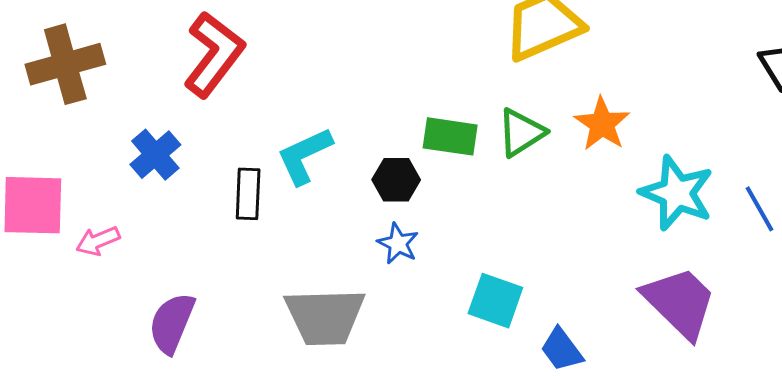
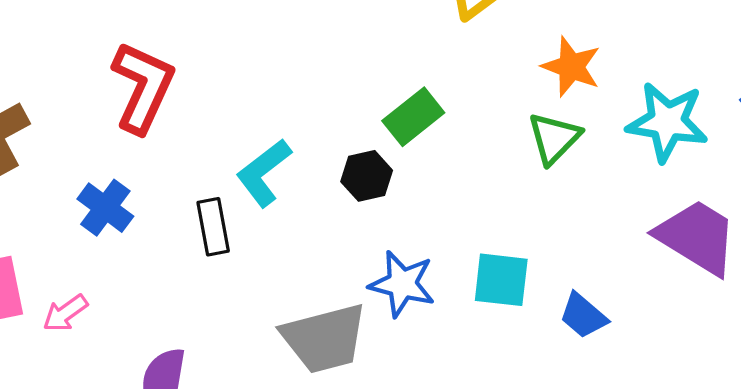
green triangle: (521, 133) -> (554, 138), moved
green rectangle: (450, 136) -> (413, 117), turned -34
blue star: (398, 244) -> (402, 284), moved, size x1.5

